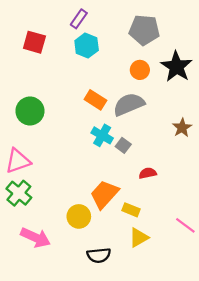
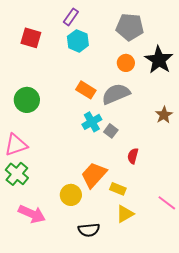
cyan cross: (102, 135) -> (92, 122), turned 30
red semicircle: (148, 173) -> (133, 156), turned -63

